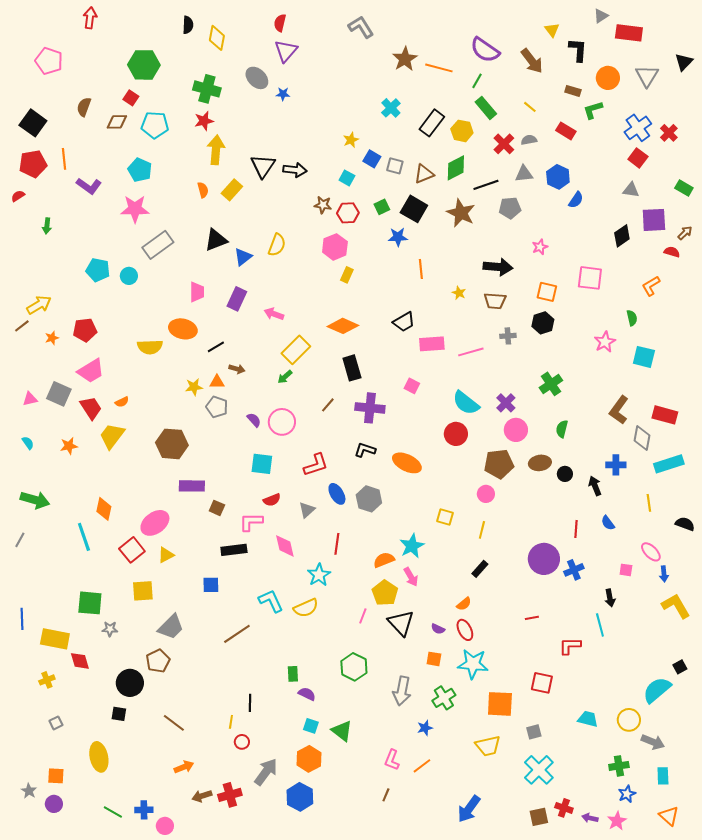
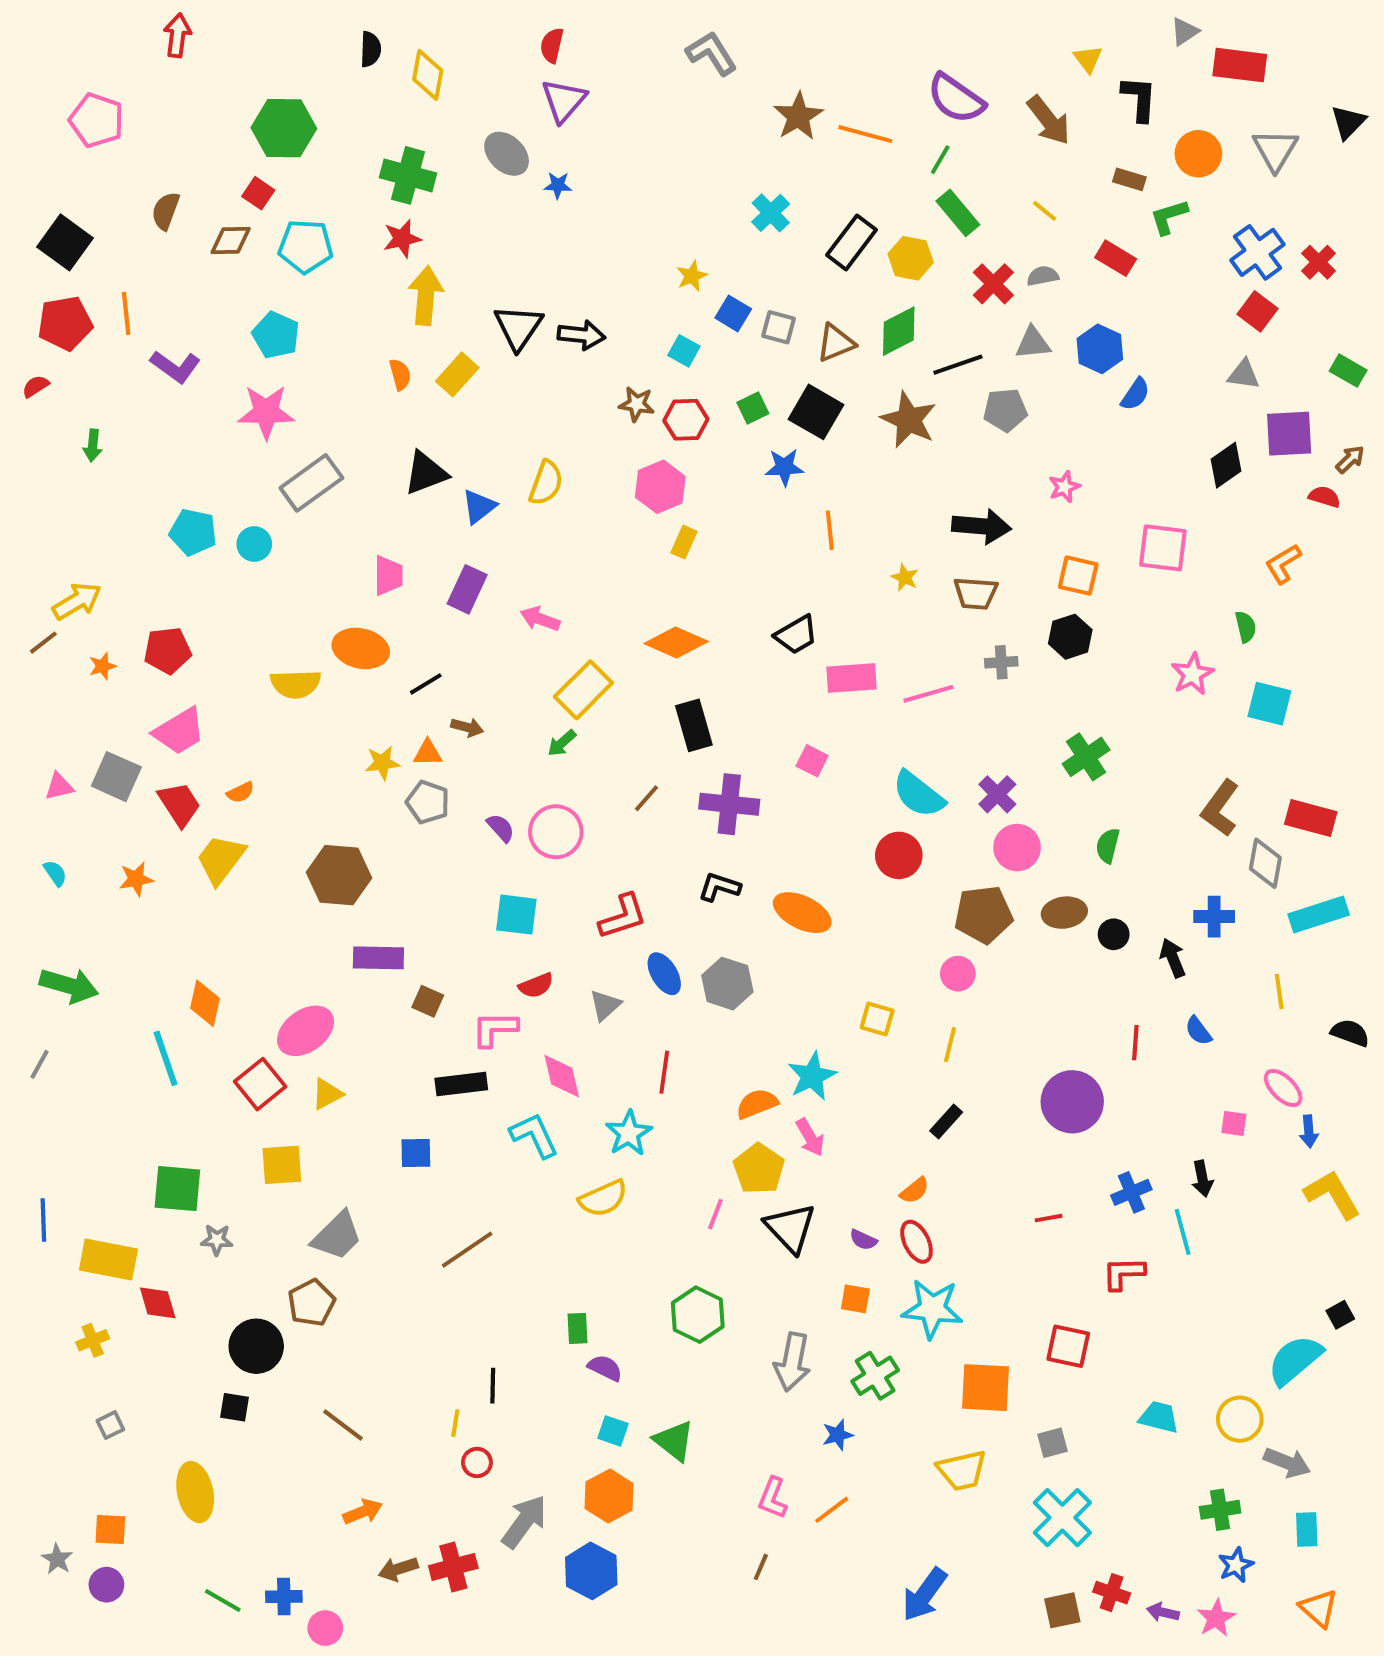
blue cross: (574, 570) -> (1131, 1192), moved
cyan L-shape: (271, 601) -> (534, 1135), moved

